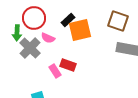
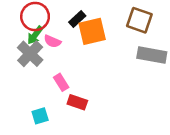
green arrow: (17, 33) -> (35, 35), moved, turned 35
red rectangle: (68, 65) -> (77, 102), moved

